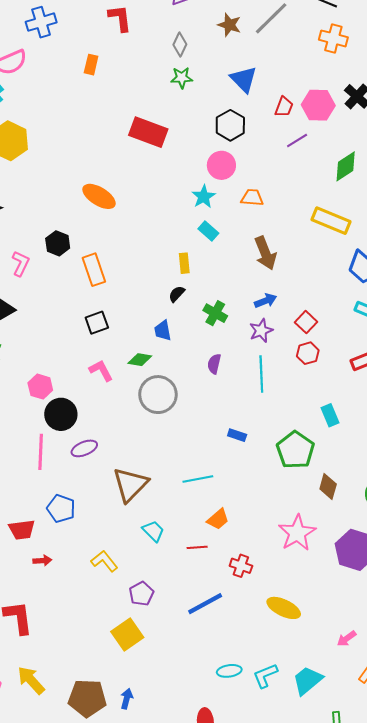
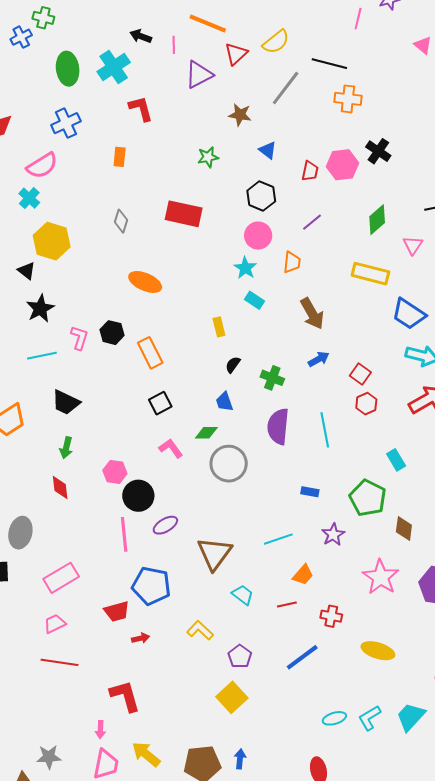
brown star: (229, 25) -> (240, 115), moved
gray diamond: (180, 44) -> (121, 221), moved
blue triangle: (244, 79) -> (268, 150), size x0.7
purple line: (297, 141) -> (312, 222), moved
orange trapezoid: (252, 198) -> (292, 262), turned 100
yellow rectangle: (184, 263) -> (219, 327), moved
pink L-shape: (21, 264) -> (79, 338), moved
purple star: (261, 331) -> (333, 535), moved
purple semicircle: (214, 364) -> (278, 426), size x1.8
blue pentagon: (61, 509) -> (151, 586), size x1.4

